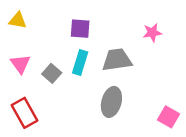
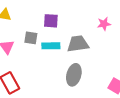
cyan rectangle: (80, 63) -> (51, 46), turned 72
gray square: (52, 73) -> (31, 38), moved, turned -32

